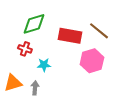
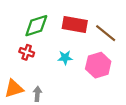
red rectangle: (70, 36) -> (75, 25), moved
cyan star: (44, 65) -> (65, 58), moved

